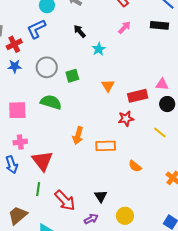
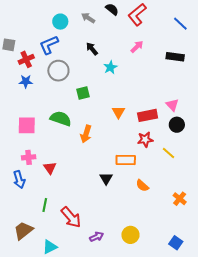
black rectangle: (159, 25) -> (175, 57), moved
gray circle: (47, 67) -> (58, 71), moved
pink triangle: (162, 84) -> (172, 105), turned 40
orange triangle: (108, 86) -> (118, 112), moved
red star: (126, 119) -> (145, 139), moved
orange arrow: (78, 136) -> (86, 134), moved
orange rectangle: (106, 146) -> (126, 160), moved
red triangle: (42, 161) -> (50, 168), moved, size x0.6
black triangle: (101, 196) -> (106, 178), moved

